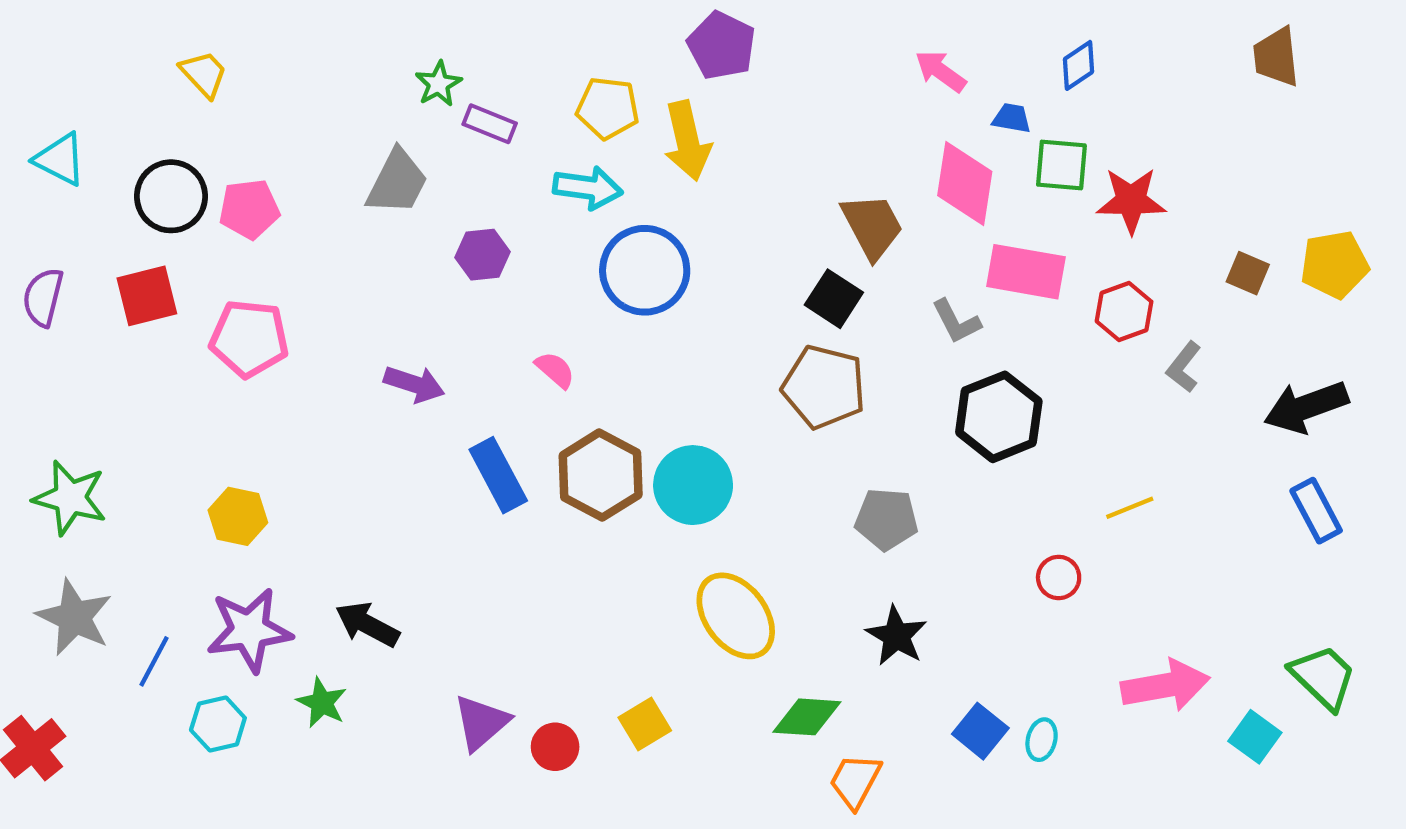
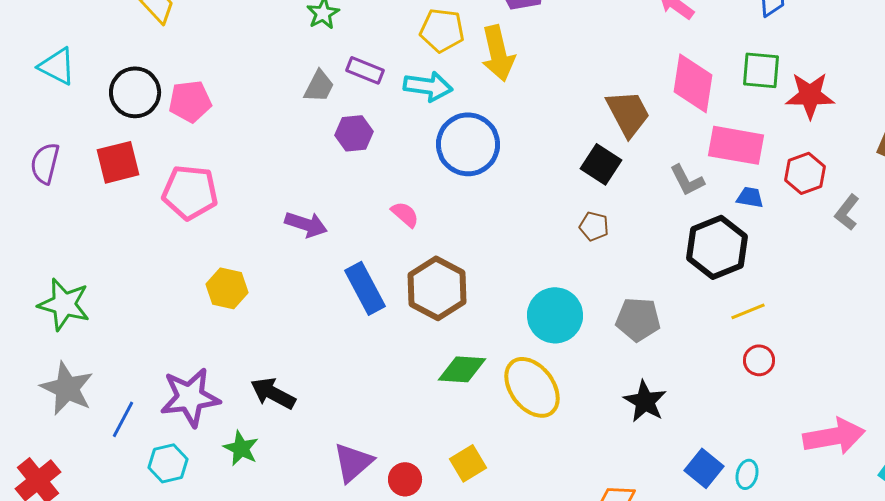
blue trapezoid: (1012, 118) -> (750, 197), moved
purple rectangle: (490, 124) -> (365, 70), moved
gray trapezoid: (397, 182) -> (319, 86), moved, size x0.7
brown pentagon: (824, 387) -> (594, 226), size x0.5
cyan circle: (693, 485) -> (555, 315), moved
yellow line: (1130, 508) -> (748, 311), moved
yellow hexagon: (238, 516) -> (227, 288), moved
green diamond: (807, 717) -> (462, 369), moved

